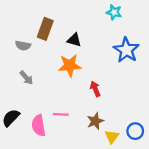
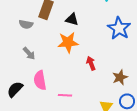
pink line: (61, 114) -> (65, 95), moved
brown star: (95, 121) -> (120, 77), moved
pink semicircle: (39, 126) -> (40, 80), moved

